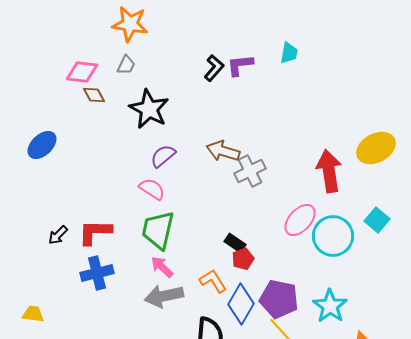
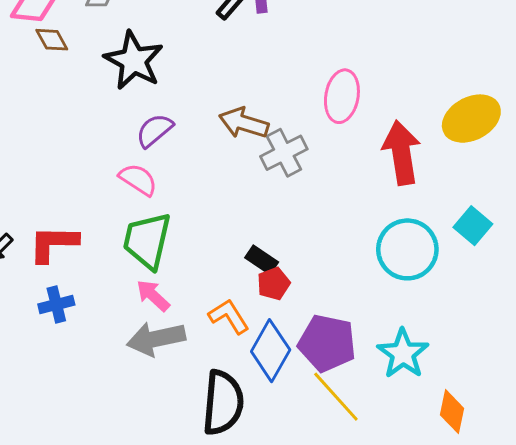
pink ellipse: (300, 220) -> (342, 96), moved, turned -32
blue cross: (97, 273) -> (56, 304), size x0.7

